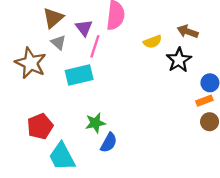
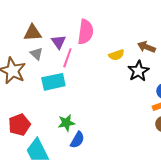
brown triangle: (53, 18) -> (33, 33), turned 36

